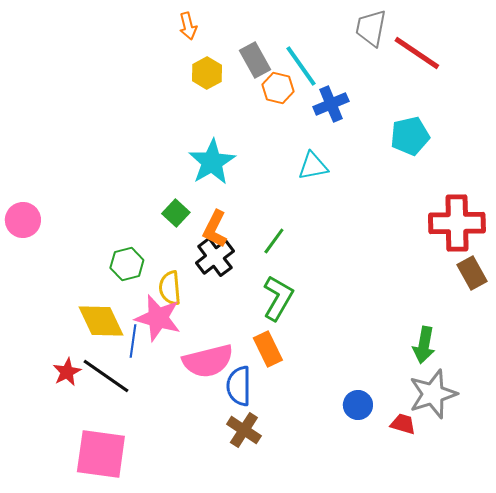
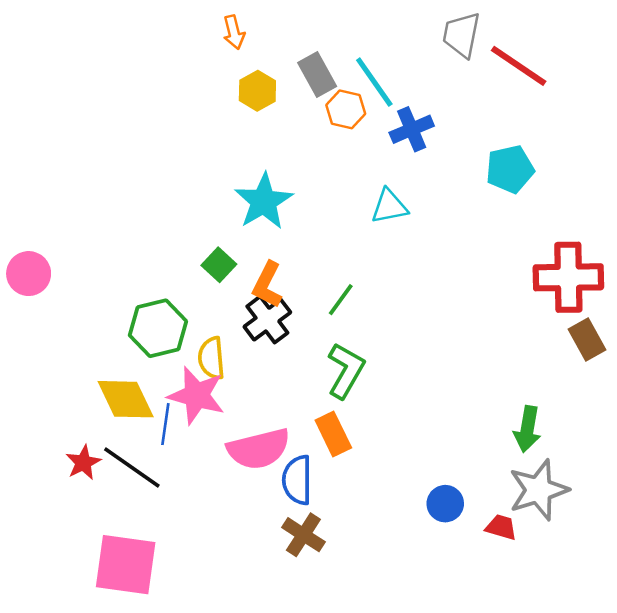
green hexagon: (127, 264) -> (158, 328), size x1.4

